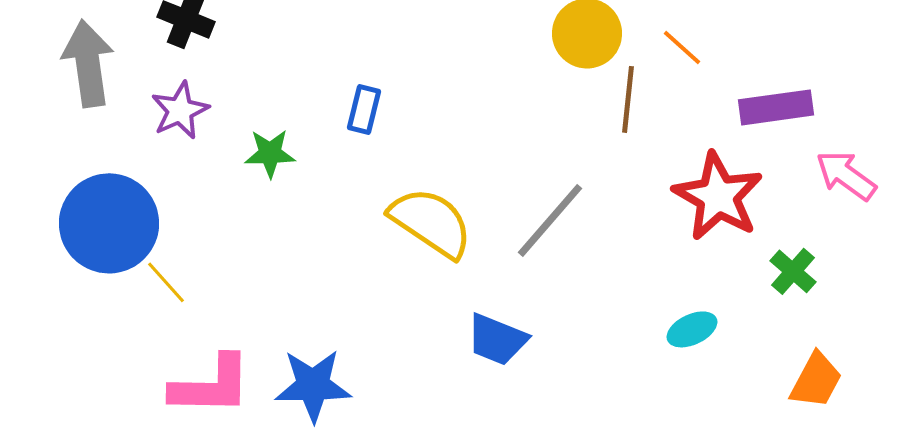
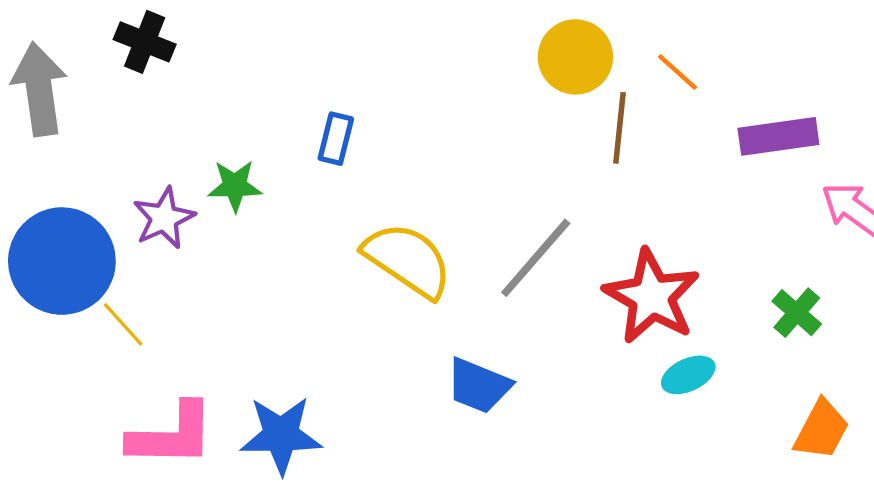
purple star: (180, 110) -> (164, 218), moved
red star: (718, 196) -> (652, 297), moved

